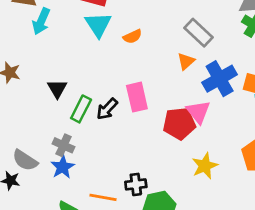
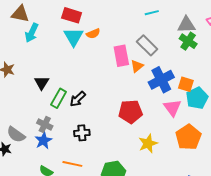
orange semicircle: (133, 37) -> (93, 34), moved
pink rectangle: (137, 97) -> (121, 56), moved
pink triangle: (198, 112) -> (172, 108), moved
black cross: (136, 184) -> (82, 133), moved

